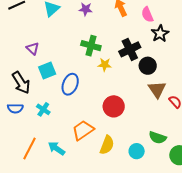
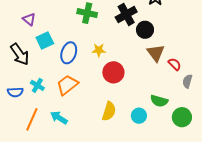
yellow star: (105, 65) -> (99, 50), moved
blue semicircle: (15, 108) -> (15, 92), moved
cyan cross: (43, 109) -> (37, 85), moved
orange trapezoid: (83, 130) -> (67, 85), moved

